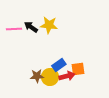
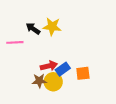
pink line: (14, 29) -> (15, 42), moved
red arrow: (67, 76) -> (49, 66), moved

